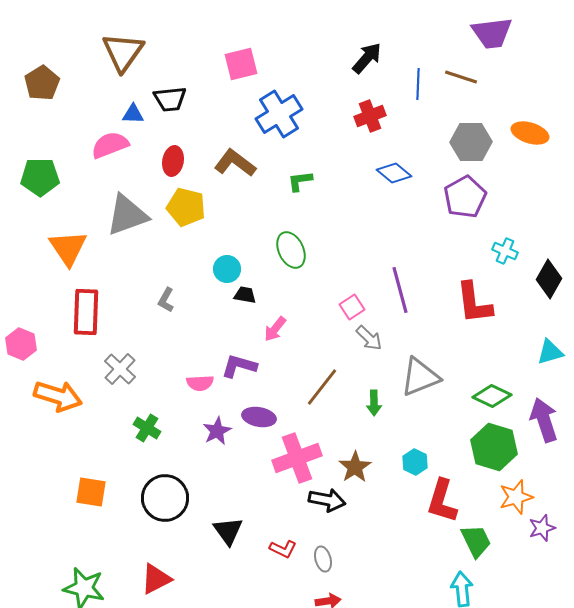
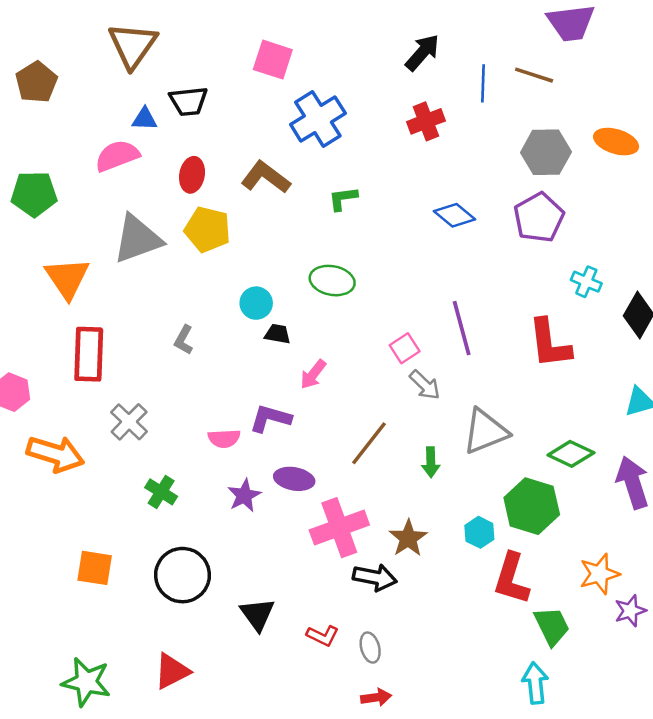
pink square: (241, 64) -> (273, 60), turned 32
blue diamond: (394, 173) -> (454, 215), moved
green ellipse: (291, 250) -> (332, 281), turned -54
green hexagon: (494, 447) -> (532, 506), moved

